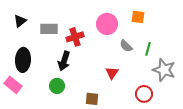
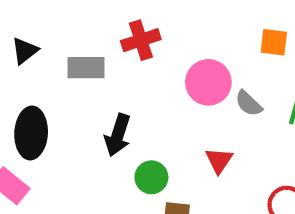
pink circle: (107, 24) -> (208, 82), moved
red cross: (75, 37) -> (141, 40), moved
green circle: (57, 86) -> (151, 177), moved

